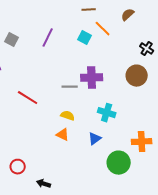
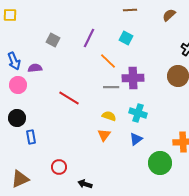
orange line: (103, 29) -> (108, 61), moved
cyan cross: (107, 113) -> (138, 113), moved
orange triangle: (63, 135) -> (104, 135), turned 40

